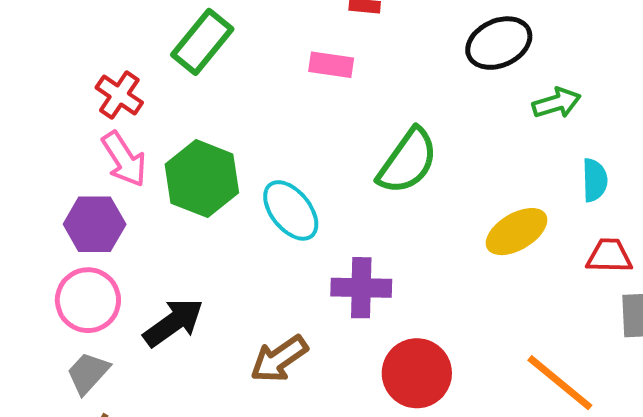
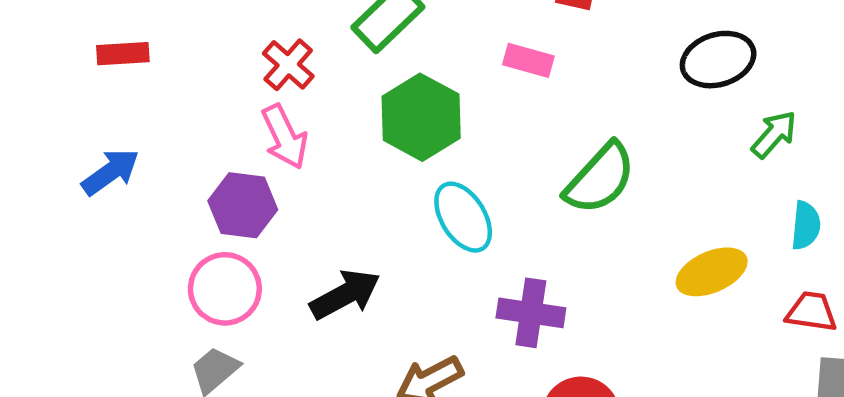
green arrow: (557, 103) -> (774, 134), turned -39
green hexagon: (202, 179) -> (421, 117), moved
black arrow: (173, 322) -> (345, 294), moved

